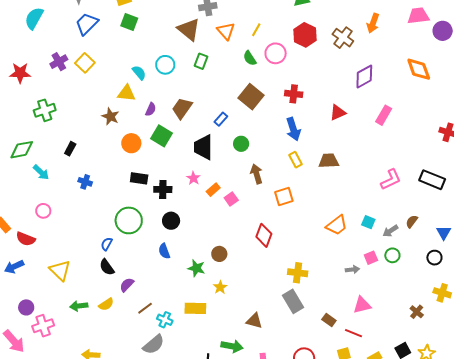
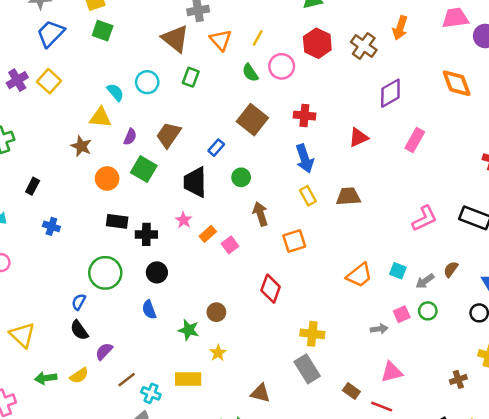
brown cross: (417, 312) -> (458, 379), turned 32

